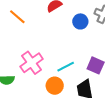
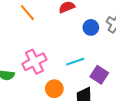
cyan line: (66, 67) -> (75, 62), moved

